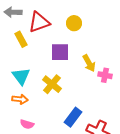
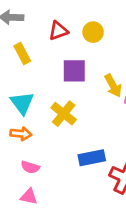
red triangle: (39, 22) -> (58, 31), moved, size x0.7
blue rectangle: (73, 117) -> (92, 158), turned 42

